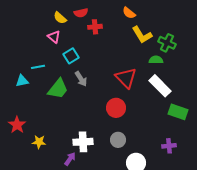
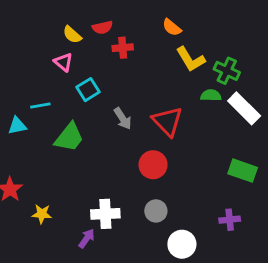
gray arrow: (81, 79) -> (123, 118), moved
white rectangle: (160, 86) -> (244, 108), moved

